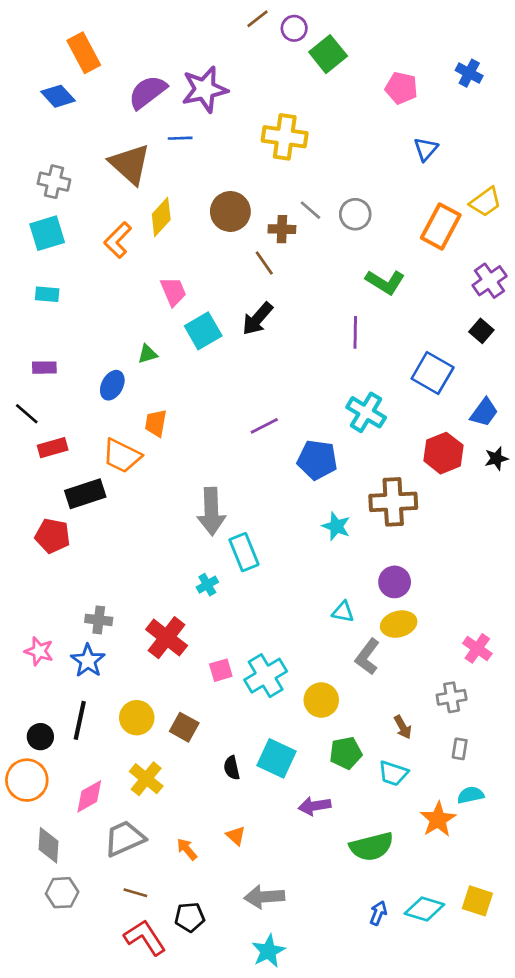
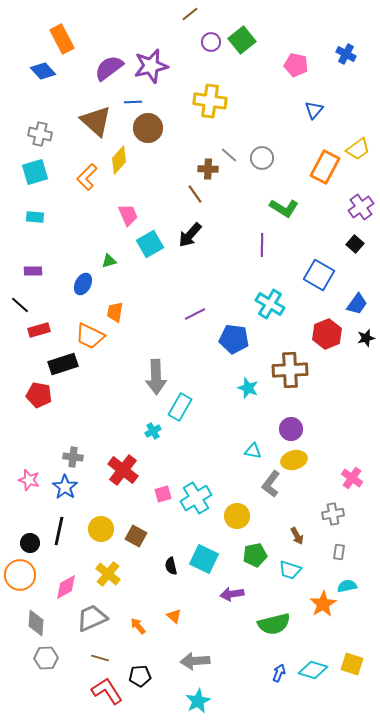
purple circle: (294, 28) -> (211, 42), moved
brown circle: (230, 211) -> (148, 128), moved
cyan rectangle: (244, 552) -> (180, 407), turned 52

